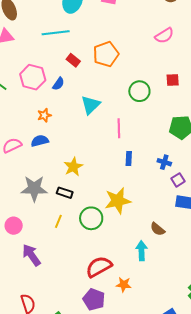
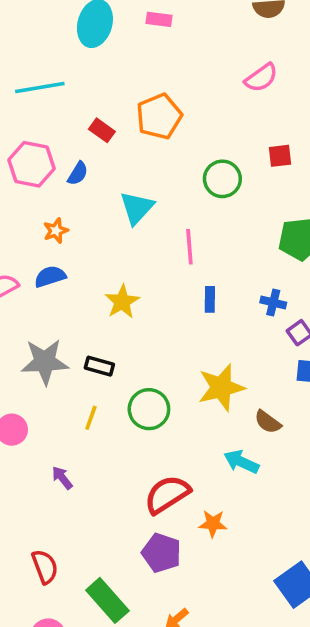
cyan line: (56, 33) -> (40, 88), moved
yellow star: (73, 167) -> (122, 302), moved
yellow star: (118, 201) -> (221, 388), moved
cyan arrow: (142, 251) -> (241, 462), turned -60
purple arrow: (31, 255) -> (62, 478), moved, size x0.6

